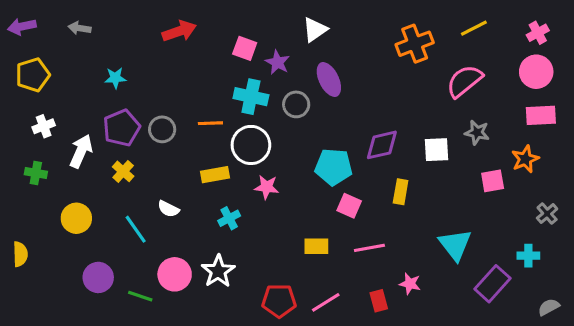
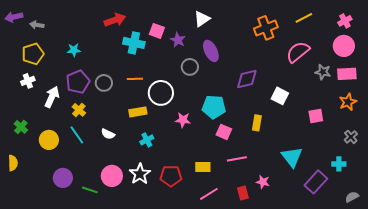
gray arrow: (79, 28) -> (37, 25), moved
yellow pentagon: (33, 75) -> (33, 54), moved
cyan cross: (251, 97) -> (134, 43), moved
gray star: (477, 132) -> (323, 72), moved
purple diamond: (382, 145) -> (247, 79), moved
white square: (436, 150) -> (280, 96), turned 30
orange star: (525, 159) -> (348, 102), moved
green cross: (36, 173) -> (21, 127), moved, turned 32
pink star: (267, 187) -> (183, 120), moved
cyan line: (136, 229) -> (77, 135), moved
yellow rectangle: (316, 246) -> (203, 167), moved
red pentagon: (279, 301) -> (171, 176), moved

